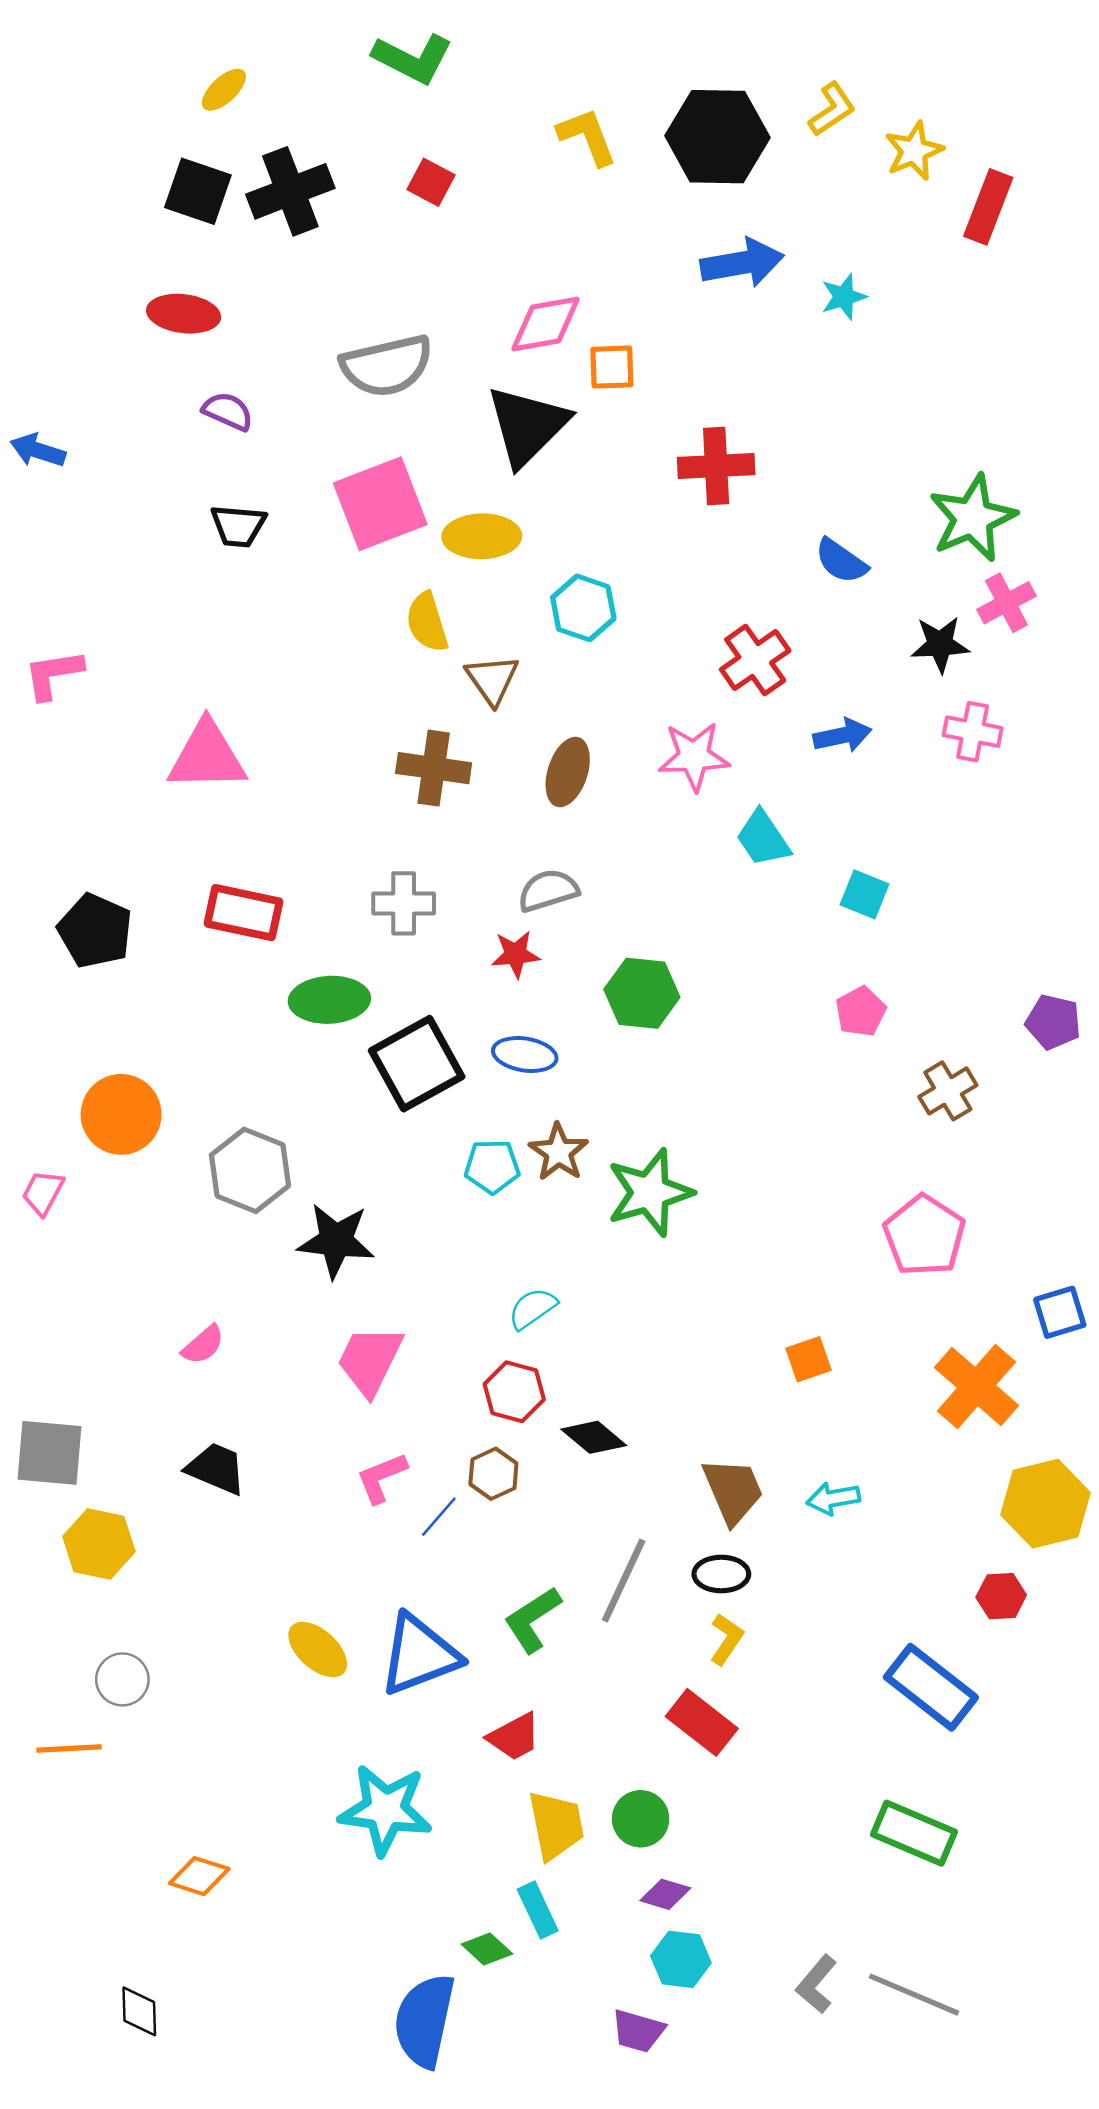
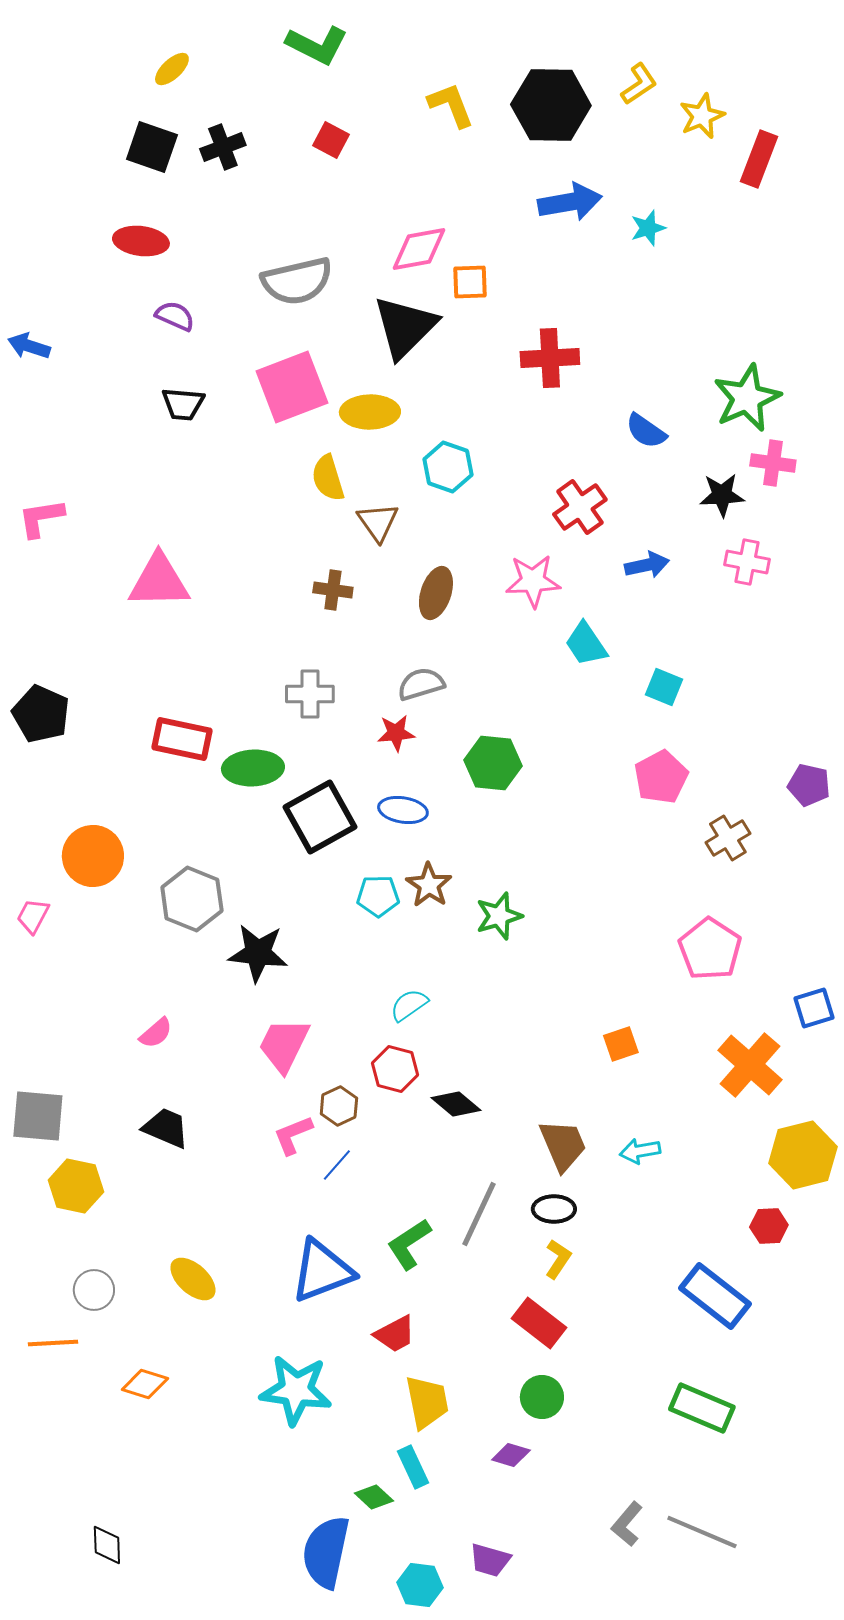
black cross: (290, 191) -> (223, 147), size x0.7
pink cross: (1006, 603) -> (773, 463), turned 36
brown cross: (434, 768) -> (333, 590), size x0.7
red rectangle: (243, 913) -> (182, 739), moved
black pentagon: (95, 931) -> (41, 714), moved
pink pentagon: (861, 1012) -> (661, 777), size x1.4
green star: (650, 1193) -> (499, 916), size x0.7
brown hexagon: (493, 1474) -> (339, 1106), moved
yellow ellipse: (318, 1650) -> (193, 1279), moved
green circle: (641, 1819) -> (542, 1397), moved
orange diamond: (199, 1876) -> (145, 1384), moved
cyan hexagon: (681, 1959) -> (420, 1585), moved

